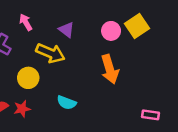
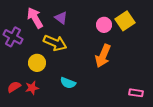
pink arrow: (26, 22) -> (35, 18), size x1.5
purple triangle: (67, 30) -> (61, 18), moved
orange arrow: (110, 69) -> (103, 56), turned 40

